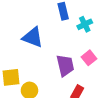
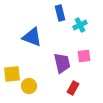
pink square: (89, 58) -> (84, 56), turned 32

